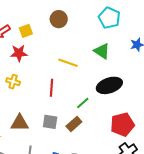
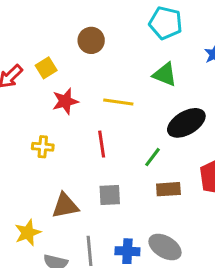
red star: (19, 53) -> (65, 101), moved
brown rectangle: (74, 124) -> (168, 189), moved, turned 49

